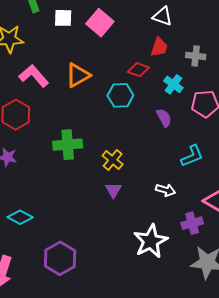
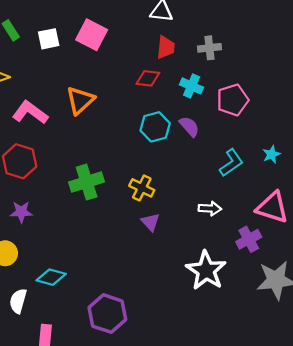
cyan hexagon: (120, 95) -> (155, 127), moved

